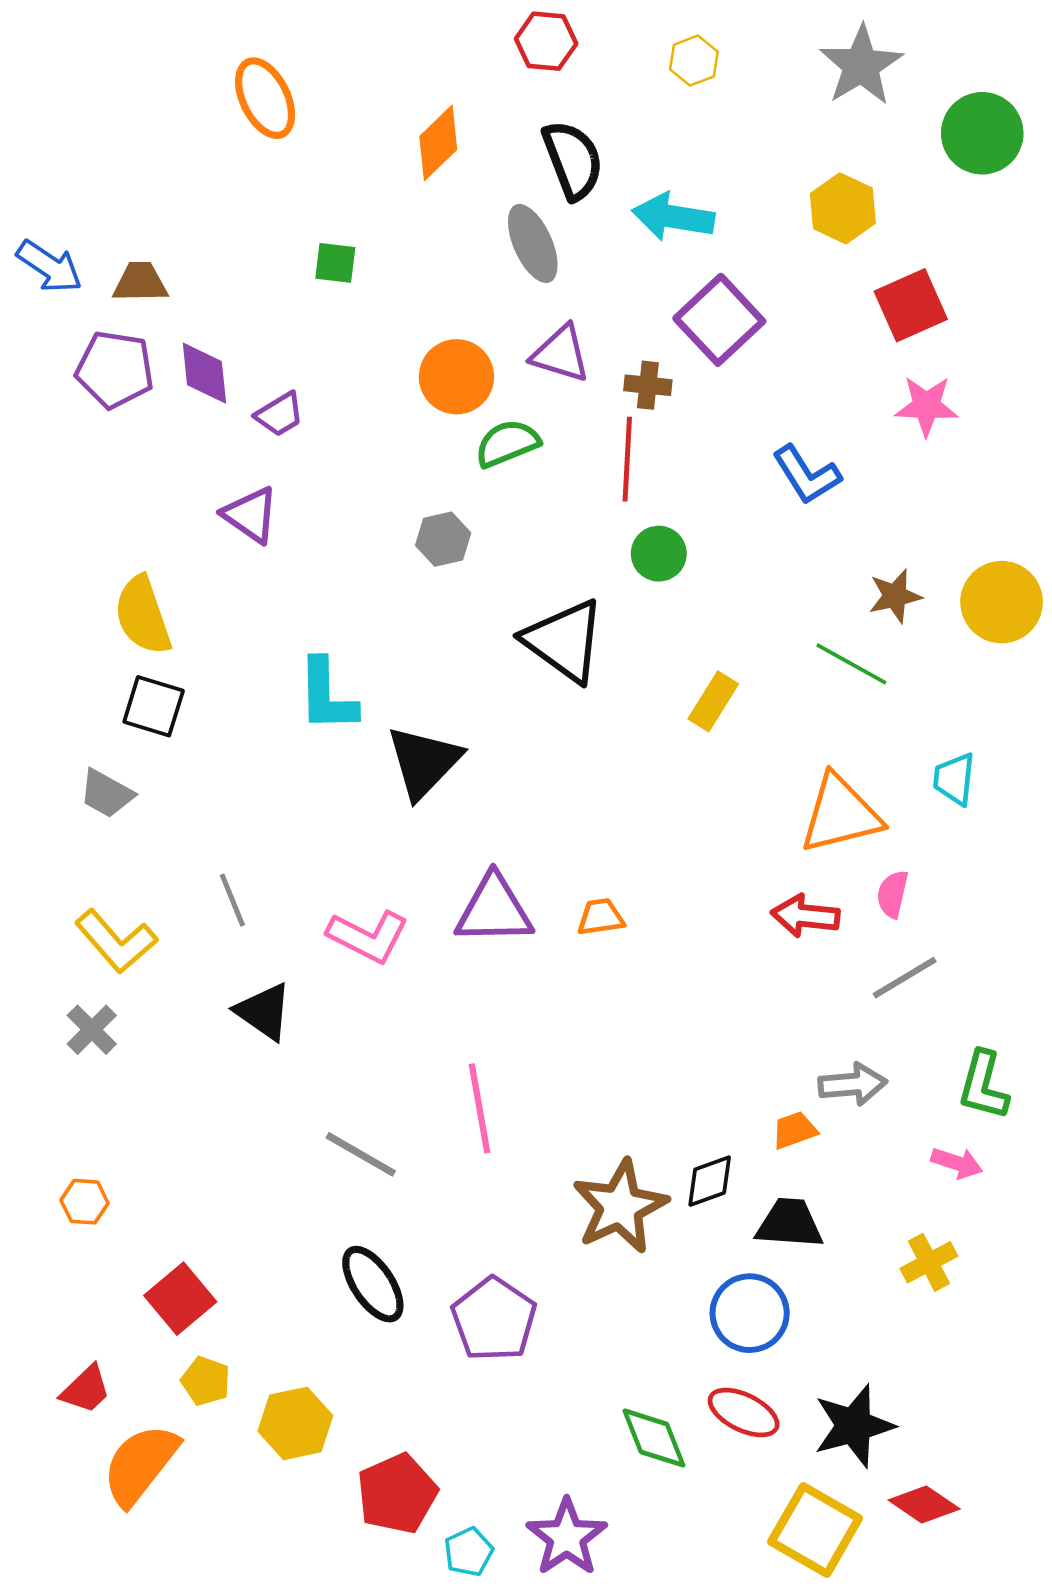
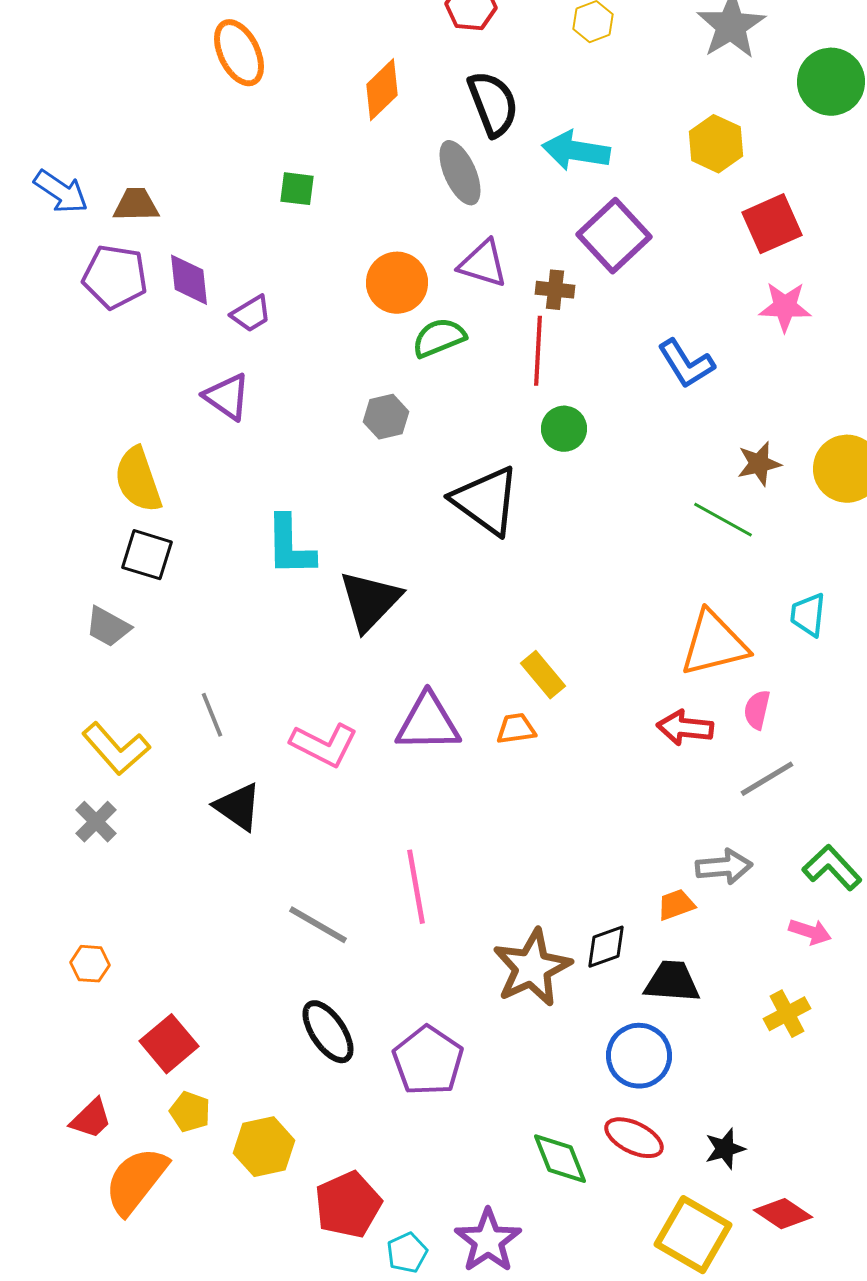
yellow rectangle: (713, 701) -> (543, 675), moved, turned -72
green L-shape: (983, 1085) -> (832, 868), turned 122
black star: (854, 1426) -> (725, 1149), size x0.6

